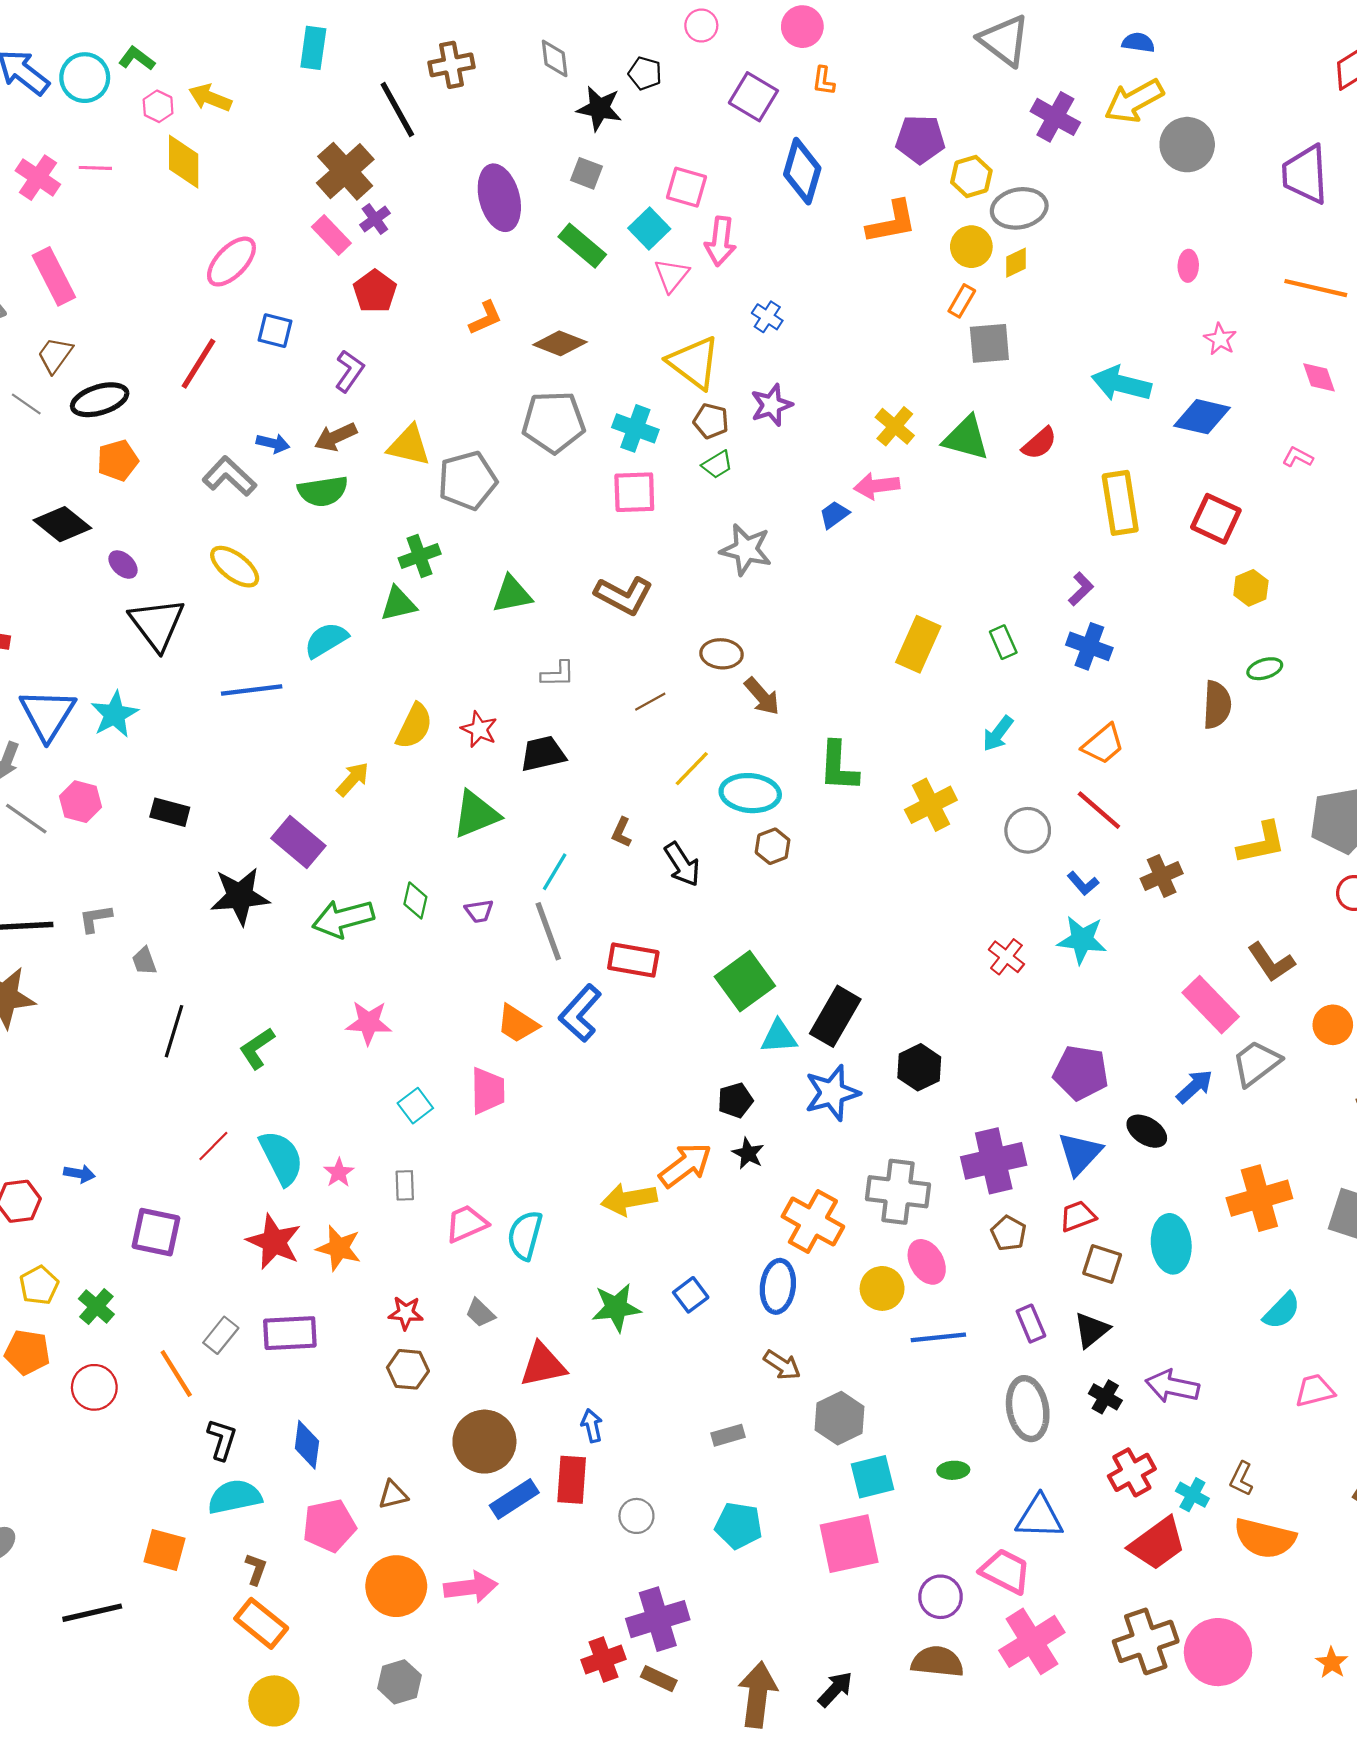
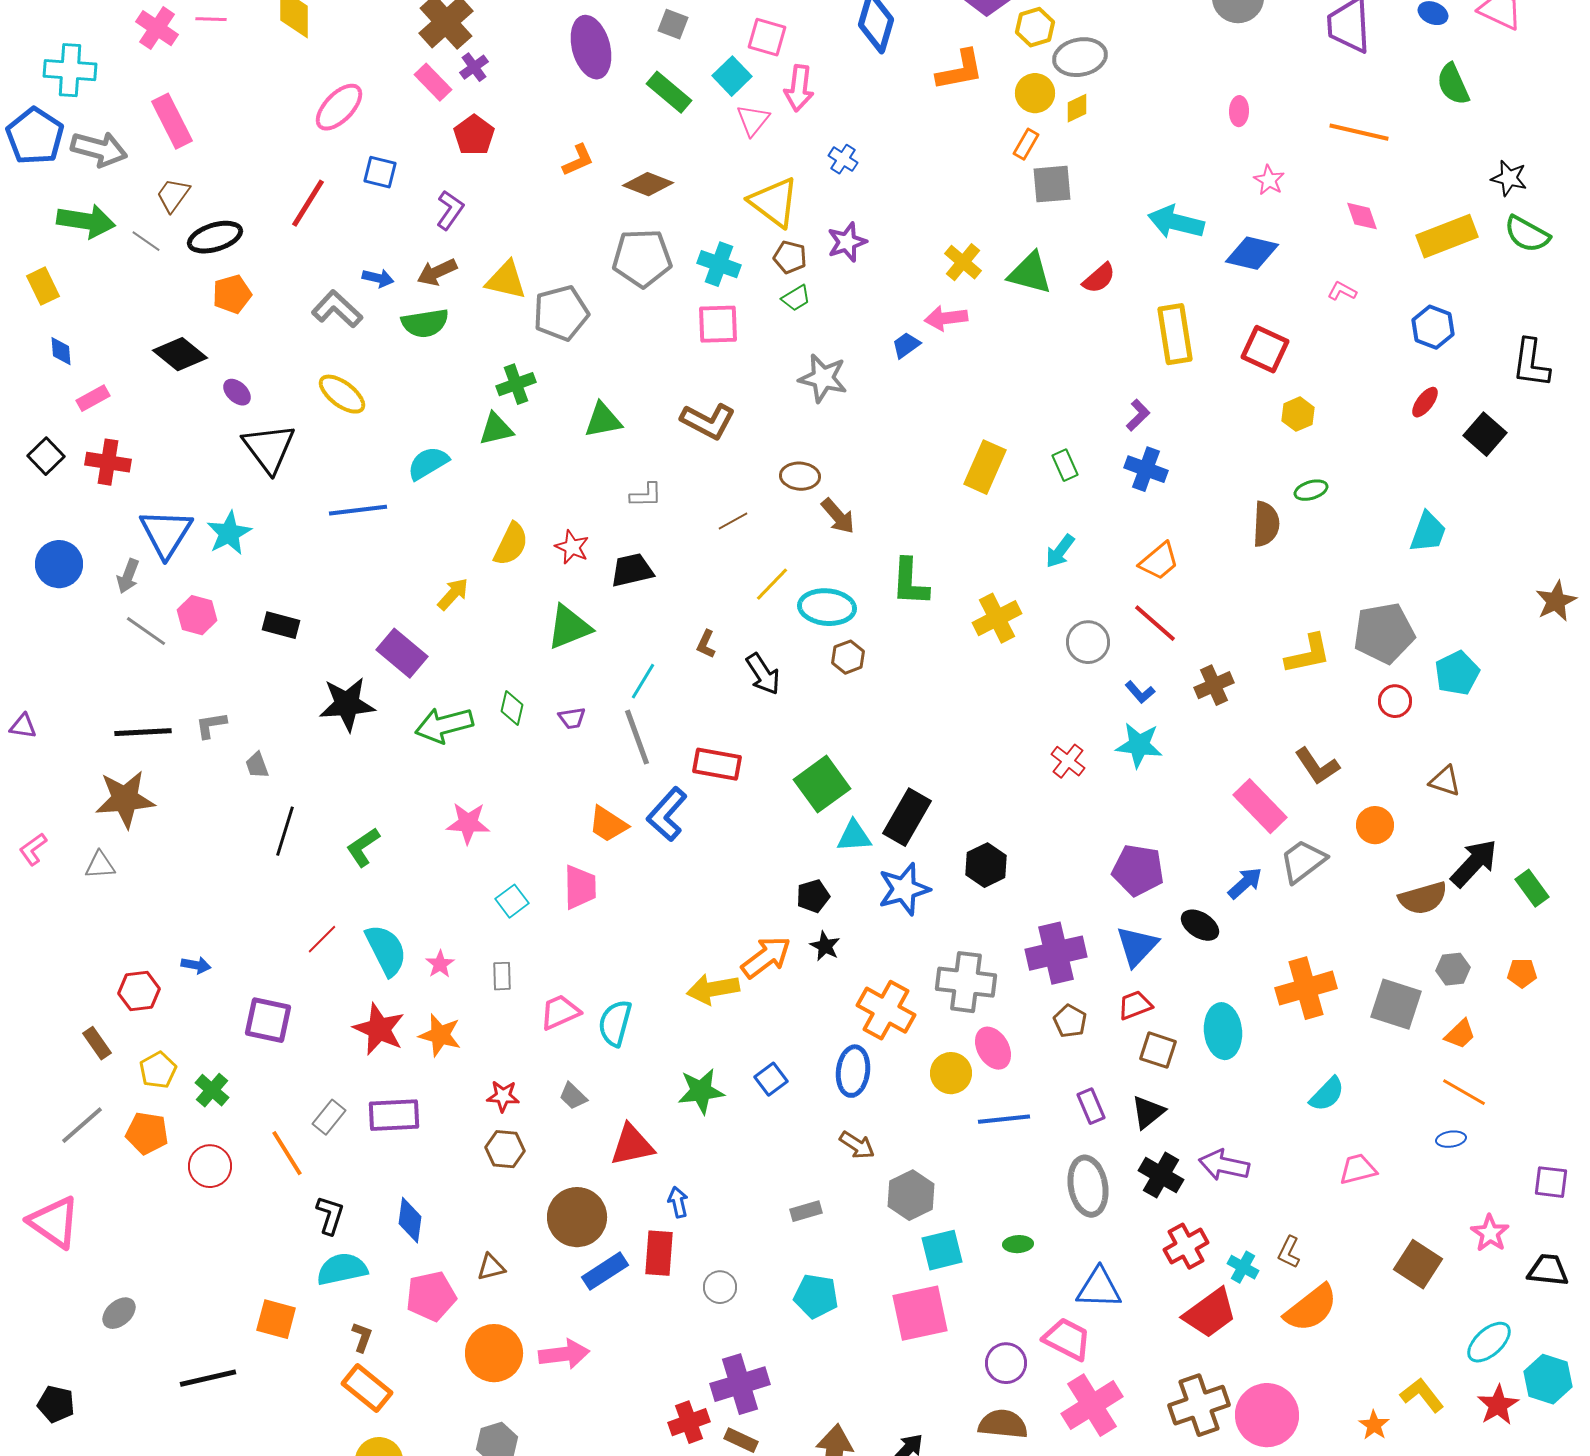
black cross: (1105, 1397) -> (1161, 1175), size x1.4
orange semicircle: (1265, 1538) -> (1311, 1308), turned -52

